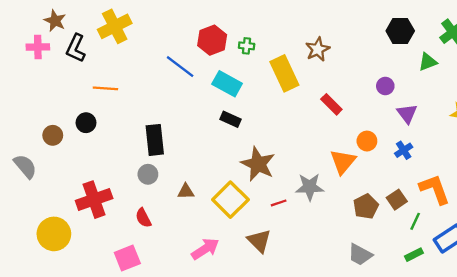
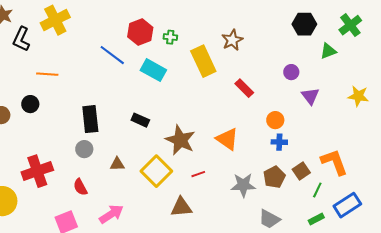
black rectangle: (230, 119) -> (140, 120), moved
blue cross: (404, 150) -> (279, 142), moved, turned 35
orange triangle: (343, 162) -> (227, 139), moved, turned -35
gray star: (310, 187) -> (243, 185), moved
brown triangle: (259, 241) -> (181, 207), turned -50
pink arrow: (205, 249) -> (111, 214), moved

